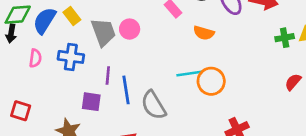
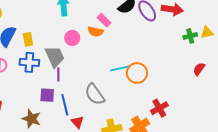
yellow rectangle: (72, 16) -> (28, 39), moved, turned 32
gray trapezoid: (103, 32) -> (55, 57), moved
orange semicircle: (204, 33) -> (96, 32), moved
blue line: (126, 90) -> (65, 105), moved

